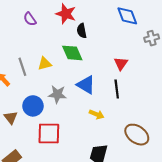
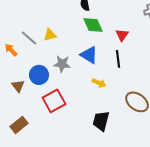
green diamond: (72, 53) -> (93, 25), moved
gray line: (22, 67) -> (29, 38), turned -30
red square: (49, 133) -> (54, 101), turned -30

